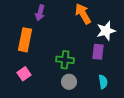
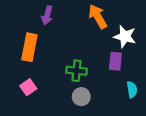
white star: (106, 31) -> (125, 37), turned 30
cyan semicircle: (103, 82) -> (132, 90), moved

